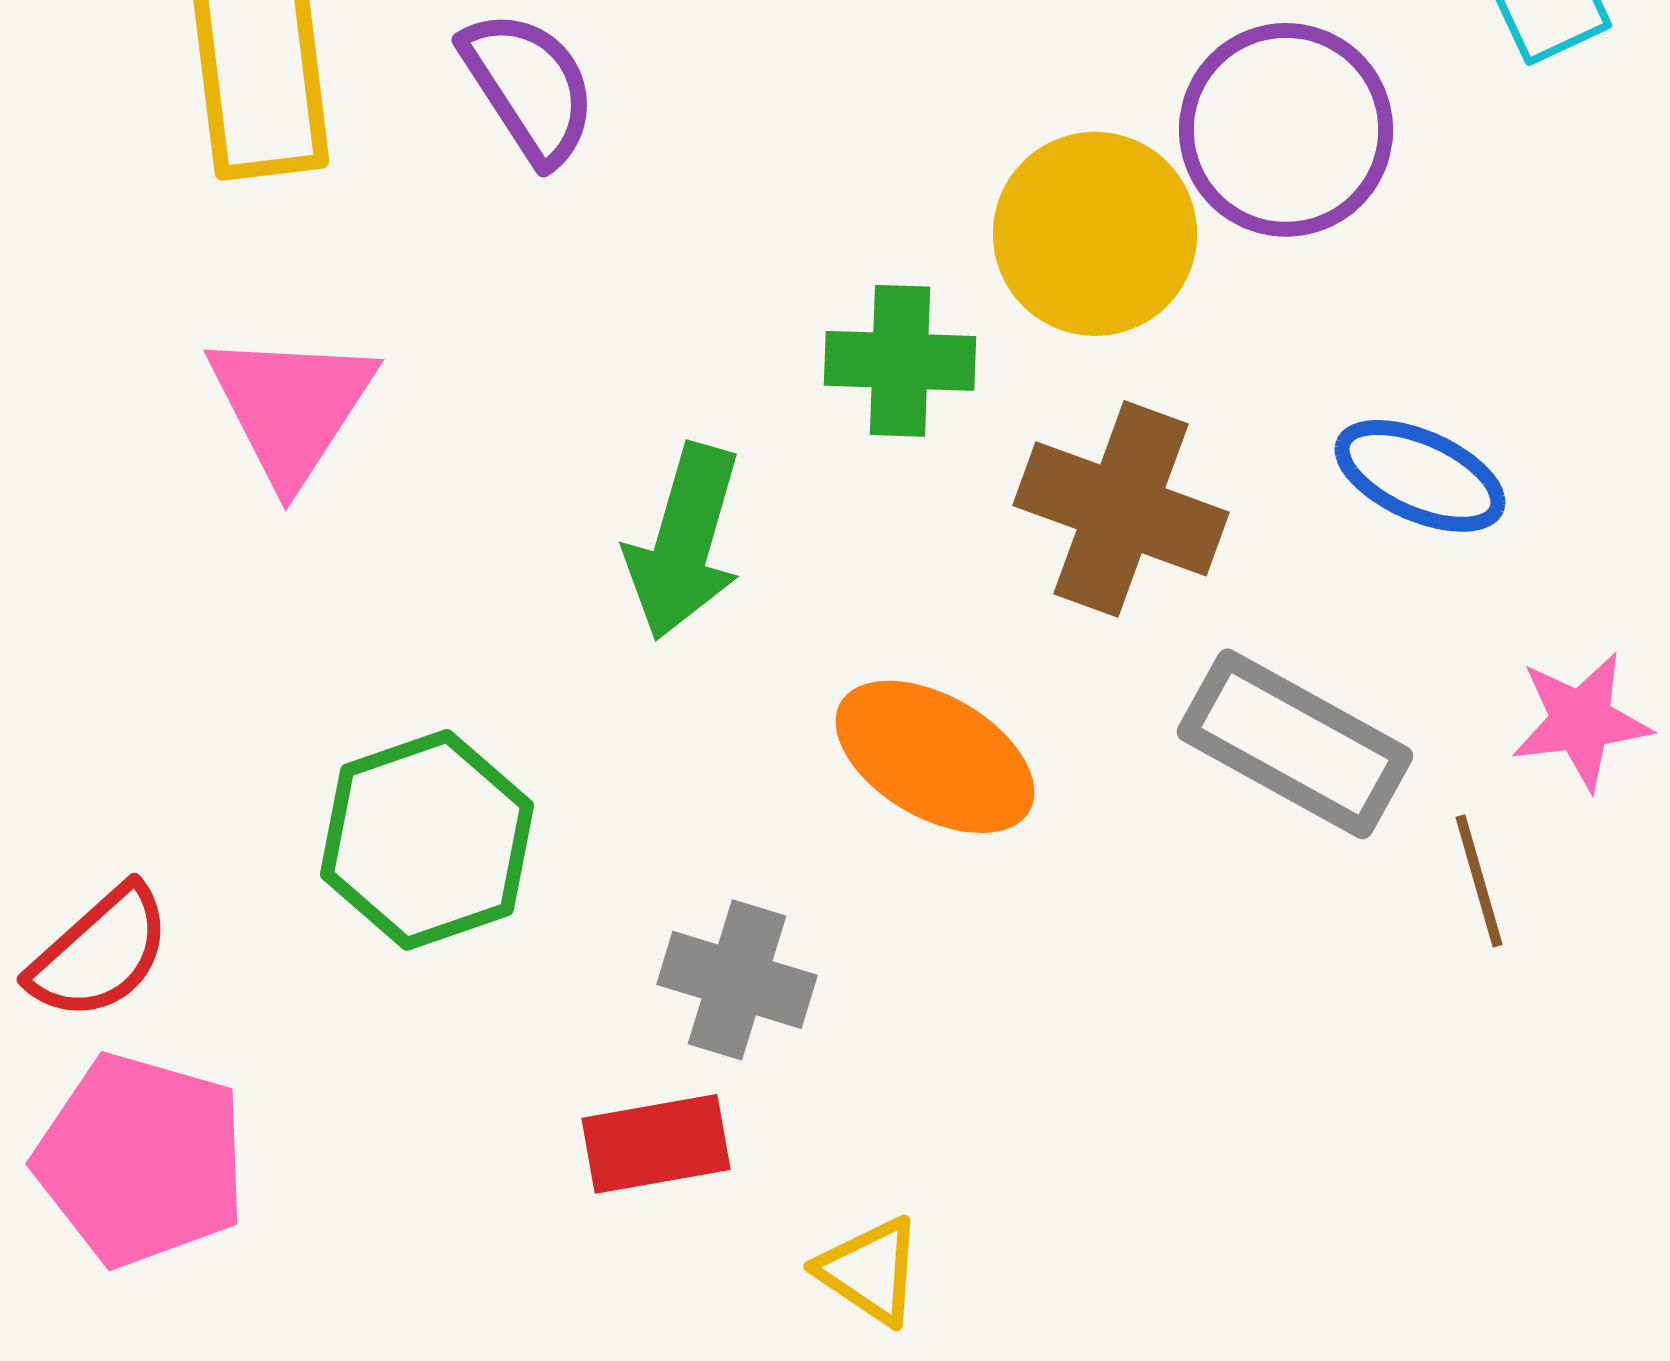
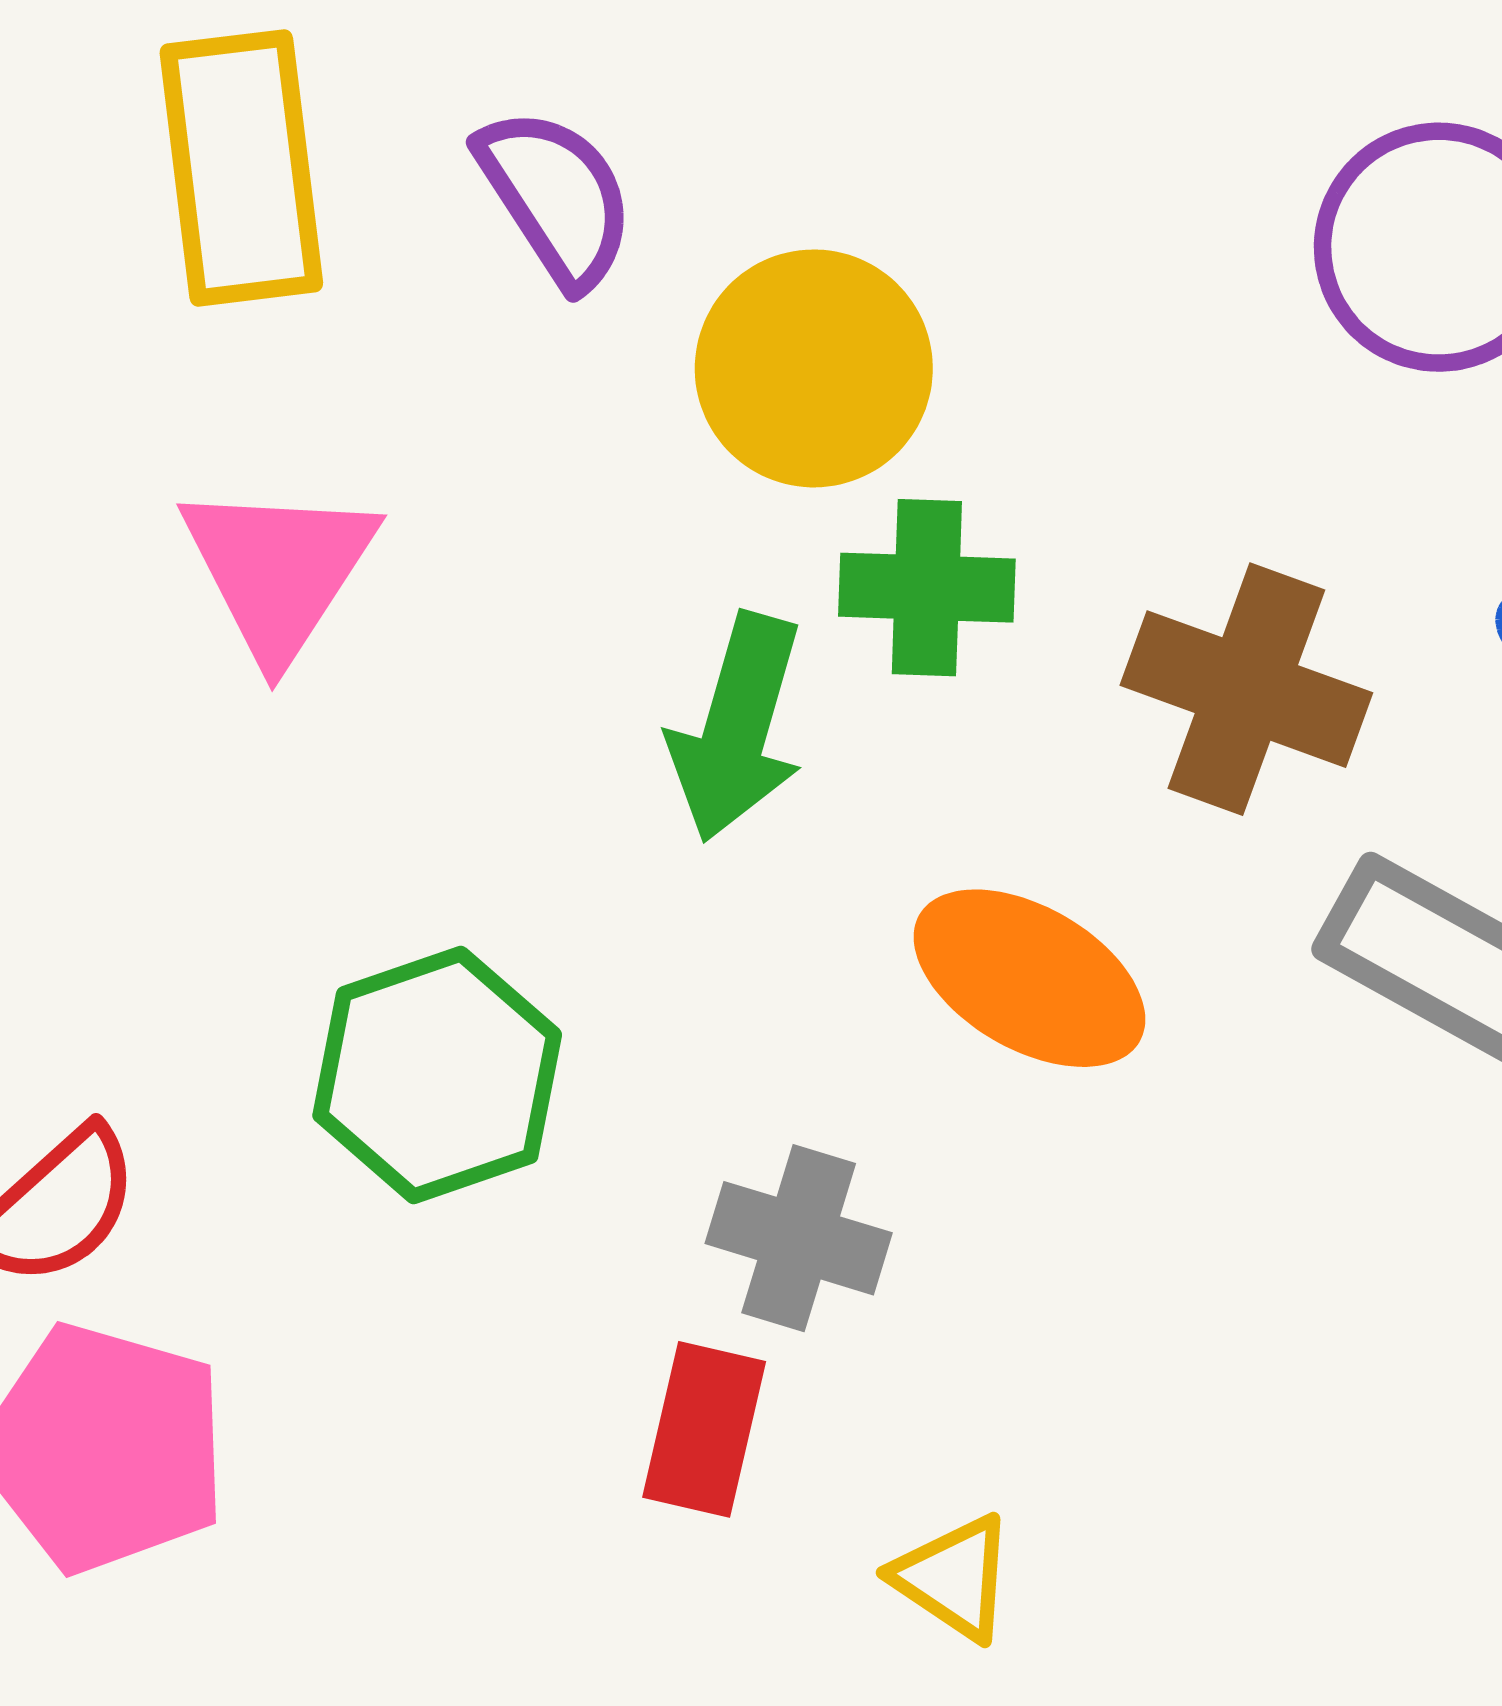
yellow circle: (1095, 234) -> (814, 368), moved
green cross: (900, 361) -> (927, 588), moved
red rectangle: (656, 1144) -> (704, 1429), turned -67

